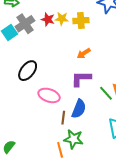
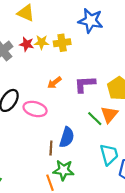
orange arrow: (84, 53) -> (54, 83), moved
purple L-shape: (81, 79) -> (85, 84), moved
pink ellipse: (49, 95) -> (35, 109), moved

